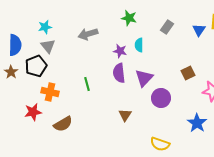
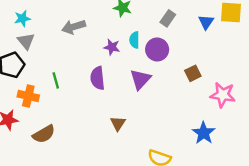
purple semicircle: (119, 73) -> (97, 78), moved
green line: (87, 84) -> (56, 80), moved
purple circle: (161, 98) -> (157, 49), moved

